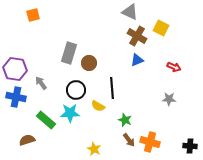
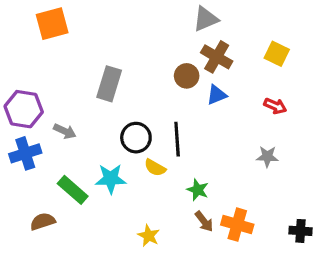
gray triangle: (130, 12) -> (206, 19), turned -48
orange square: (33, 15) -> (52, 24), size x1.5
yellow square: (161, 28) -> (277, 54), moved
brown circle: (89, 63) -> (187, 76), moved
gray arrow: (41, 83) -> (65, 131), turned 152
black circle: (76, 90) -> (136, 138), moved
blue cross: (16, 97) -> (25, 153), turned -30

